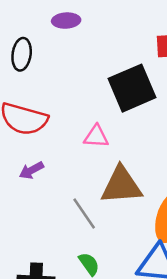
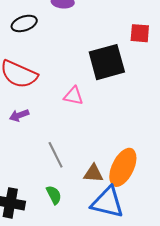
black ellipse: (22, 54) -> (24, 23), turned 55
brown triangle: (121, 185) -> (93, 173), moved, size x0.6

